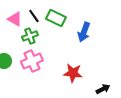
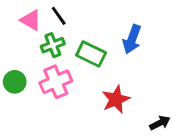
green rectangle: (56, 18) -> (91, 54), moved
red star: (73, 73) -> (116, 99), turned -30

